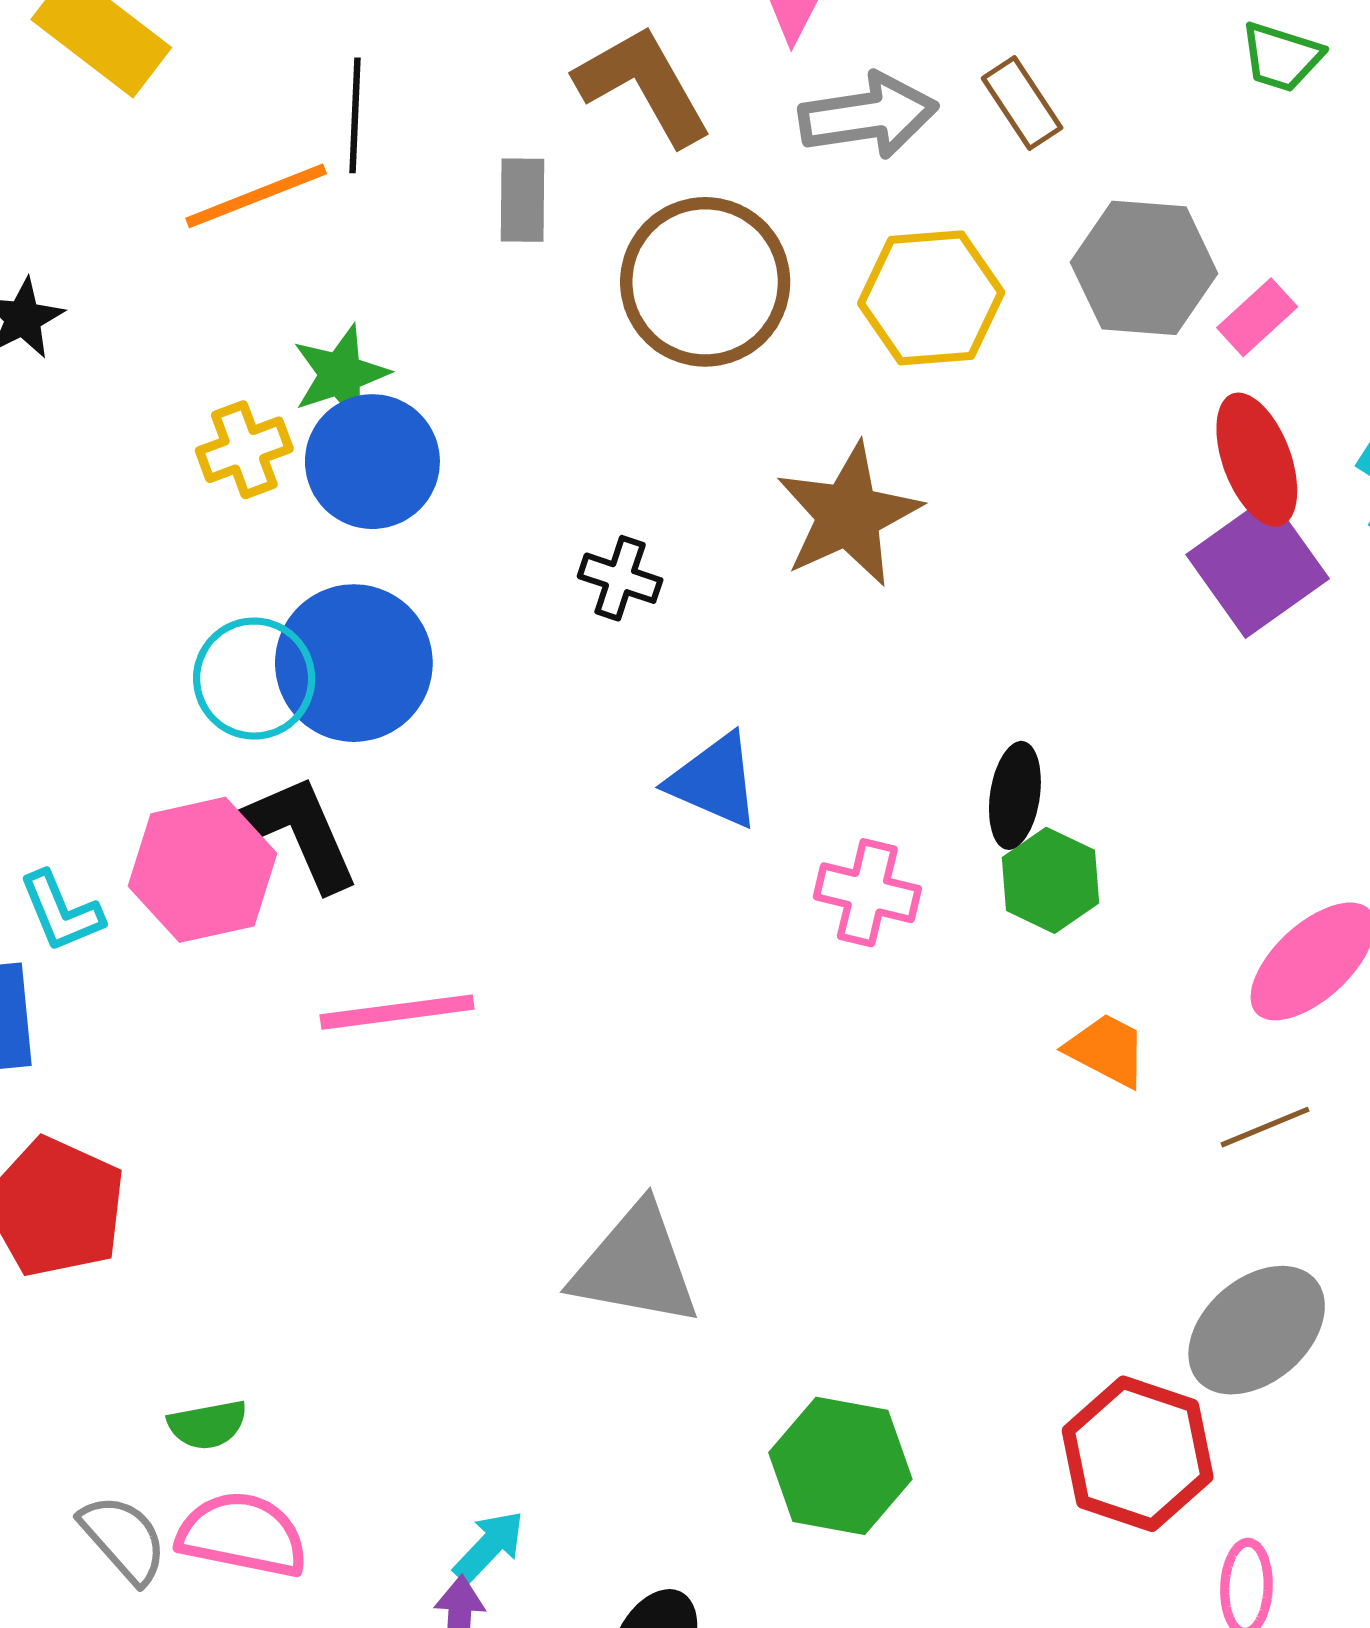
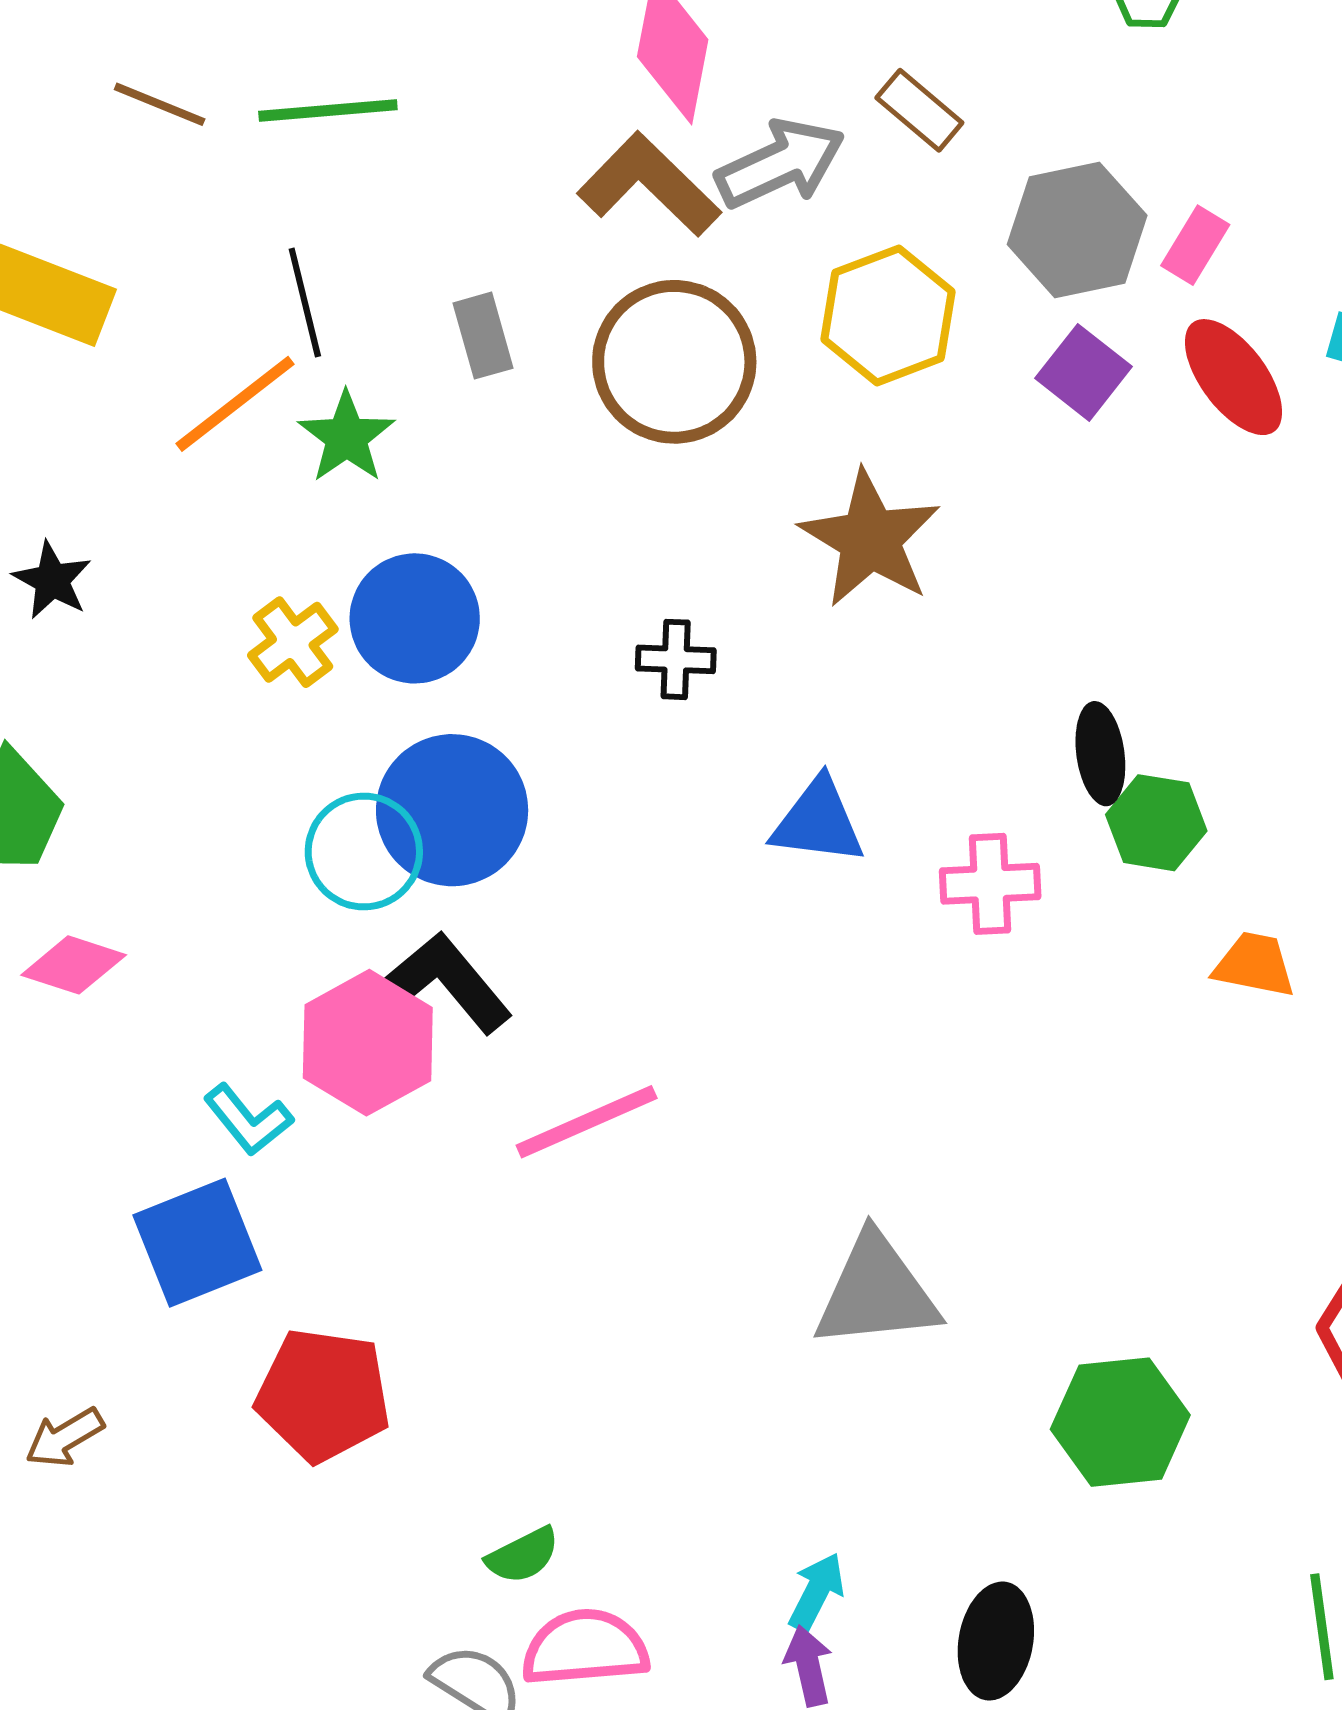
brown L-shape: (643, 85) -> (649, 185), moved
green star: (340, 374) -> (346, 437), moved
purple square: (1258, 567) -> (1083, 372), moved, size x0.7

